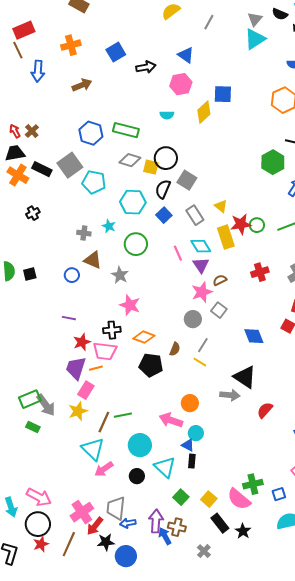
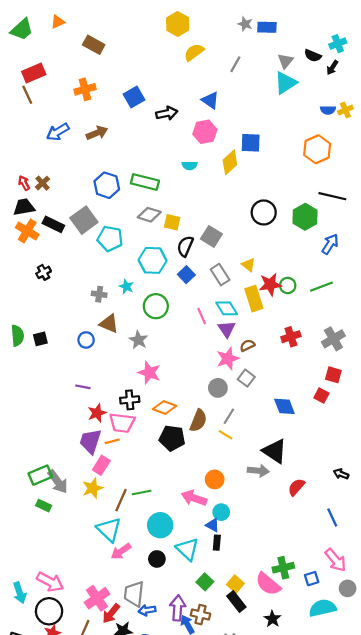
blue arrow: (38, 71) -> (58, 132), moved, turned 55
black circle: (166, 158) -> (264, 212), moved
brown semicircle: (175, 349) -> (198, 421), size x1.5
black rectangle: (220, 523) -> (236, 601), moved

